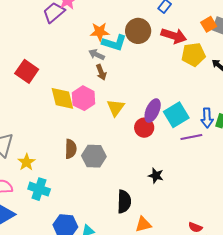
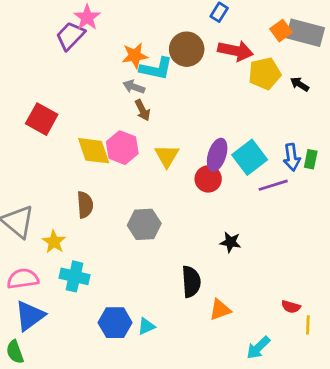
brown semicircle: (71, 149) -> (85, 205), moved

